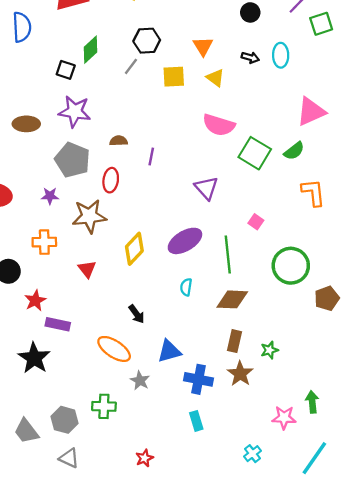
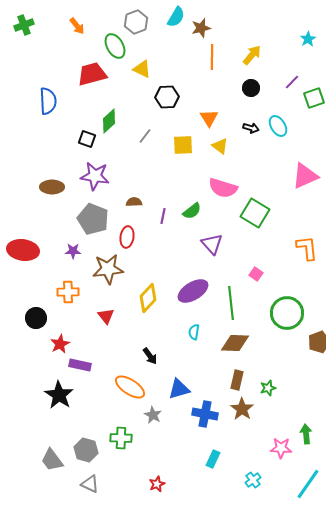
black hexagon: (147, 41) -> (167, 97), moved
cyan ellipse: (281, 55) -> (278, 126), turned -30
green semicircle: (294, 151) -> (192, 211), moved
cyan rectangle: (196, 421) -> (213, 459), moved, turned 42

